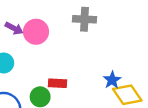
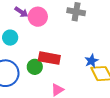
red rectangle: (58, 83) -> (49, 58), size x1.5

